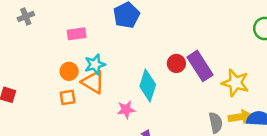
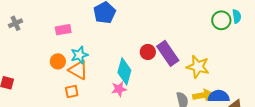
gray cross: (26, 17) -> (16, 23), moved
orange square: (68, 97) -> (72, 92), moved
pink star: (126, 110) -> (119, 89), moved

